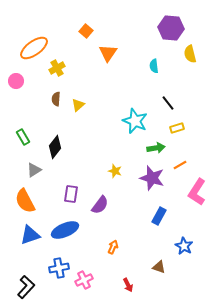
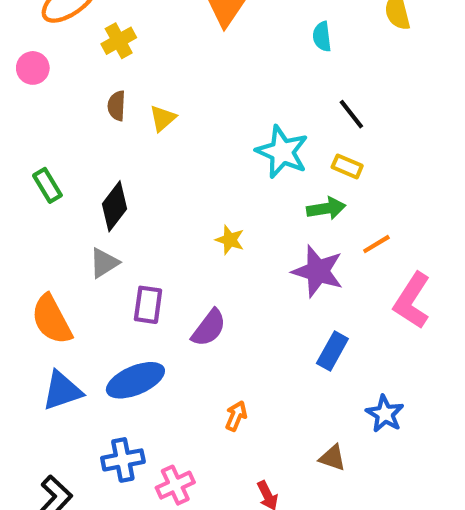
yellow rectangle: (177, 128) -> (347, 166), moved, turned 40
gray triangle: (34, 170) -> (104, 263), moved
yellow star: (115, 171) -> (230, 240), moved

